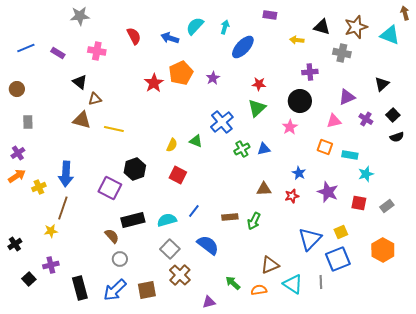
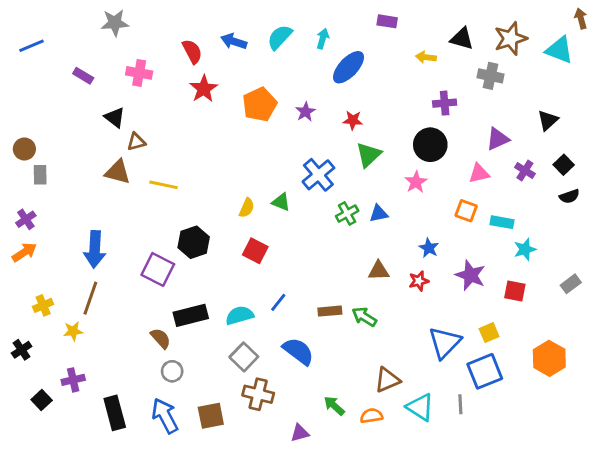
blue arrow: (170, 38) -> (234, 41), moved
blue line: (26, 48) -> (32, 46), moved
red star: (154, 83) -> (204, 89), moved
red star: (259, 84) -> (353, 120), moved
brown circle: (17, 89) -> (24, 149), moved
yellow cross: (39, 187) -> (43, 305), moved
gray rectangle: (387, 206) -> (571, 284), moved
green arrow: (254, 221) -> (364, 317), turned 96
brown cross: (180, 275) -> (258, 394), turned -30
blue arrow: (115, 290) -> (165, 416), turned 105

